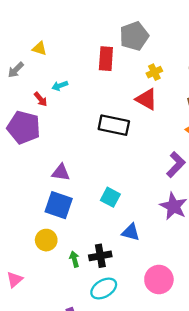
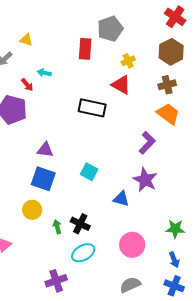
cyan arrow: (60, 86) -> (44, 73), turned 32
blue triangle: (131, 232) -> (121, 199), moved
black cross: (100, 256) -> (80, 224), turned 36

